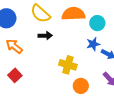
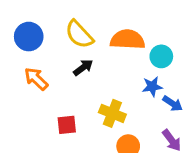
black arrow: (45, 36) -> (83, 67), turned -40
red square: (15, 75) -> (67, 125), moved, turned 32

